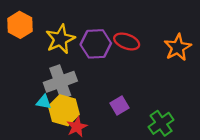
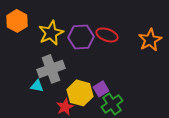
yellow hexagon: (64, 110) -> (80, 93), moved
green cross: (161, 123) -> (112, 104), moved

